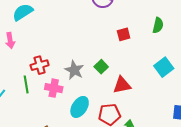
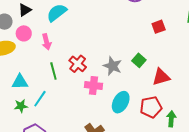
red cross: (40, 65) -> (78, 64), turned -30
green line: (26, 84) -> (53, 71), moved

